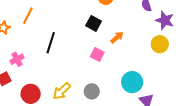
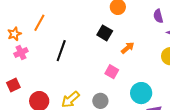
pink square: (97, 55) -> (112, 72), moved
pink cross: (17, 59) -> (21, 52), moved

